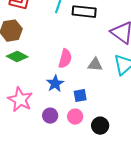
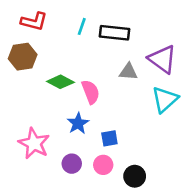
green diamond: (17, 57) -> (60, 82), moved
pink semicircle: (65, 59) -> (91, 92), turned -36
gray triangle: (95, 65) -> (128, 72), moved

